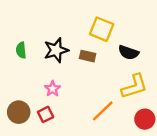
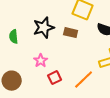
green semicircle: (21, 50) -> (14, 37), moved
red square: (46, 114) -> (55, 78), moved

